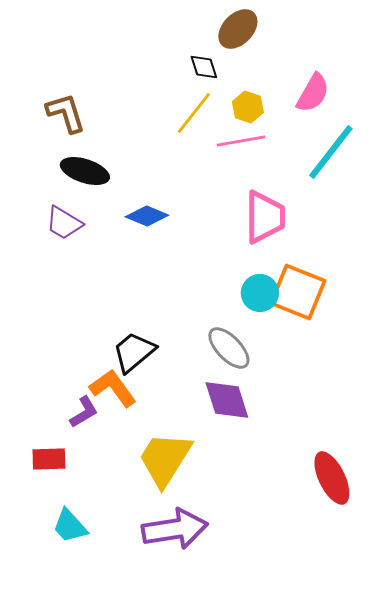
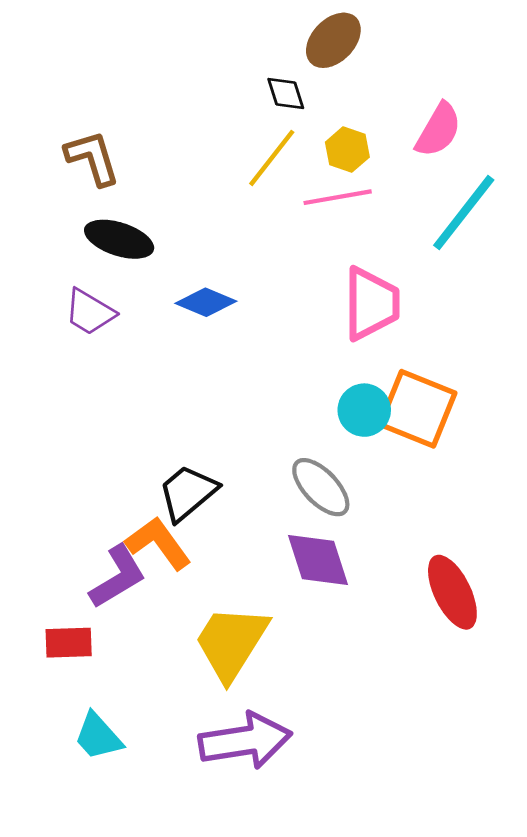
purple L-shape: (84, 412) -> (118, 577), size x1.4
red ellipse: (332, 478) -> (452, 592), moved

